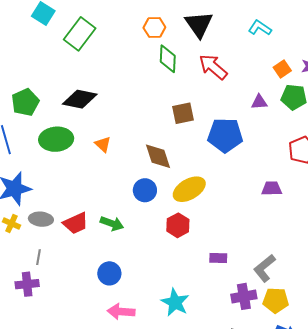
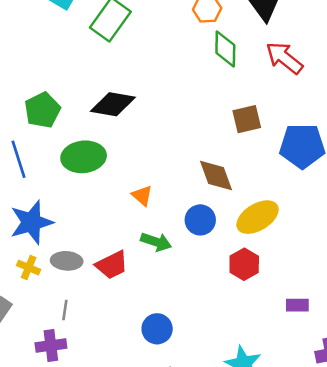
orange triangle: (103, 144) -> (142, 196), moved
green arrow: (112, 223) -> (156, 242), moved

